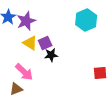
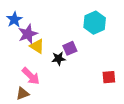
purple star: (26, 21) -> (28, 34), moved
purple square: (45, 43) -> (70, 48), moved

